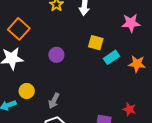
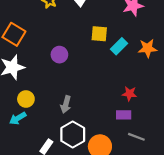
yellow circle: (27, 91) -> (26, 99), moved
red star: (129, 109) -> (129, 94), moved

